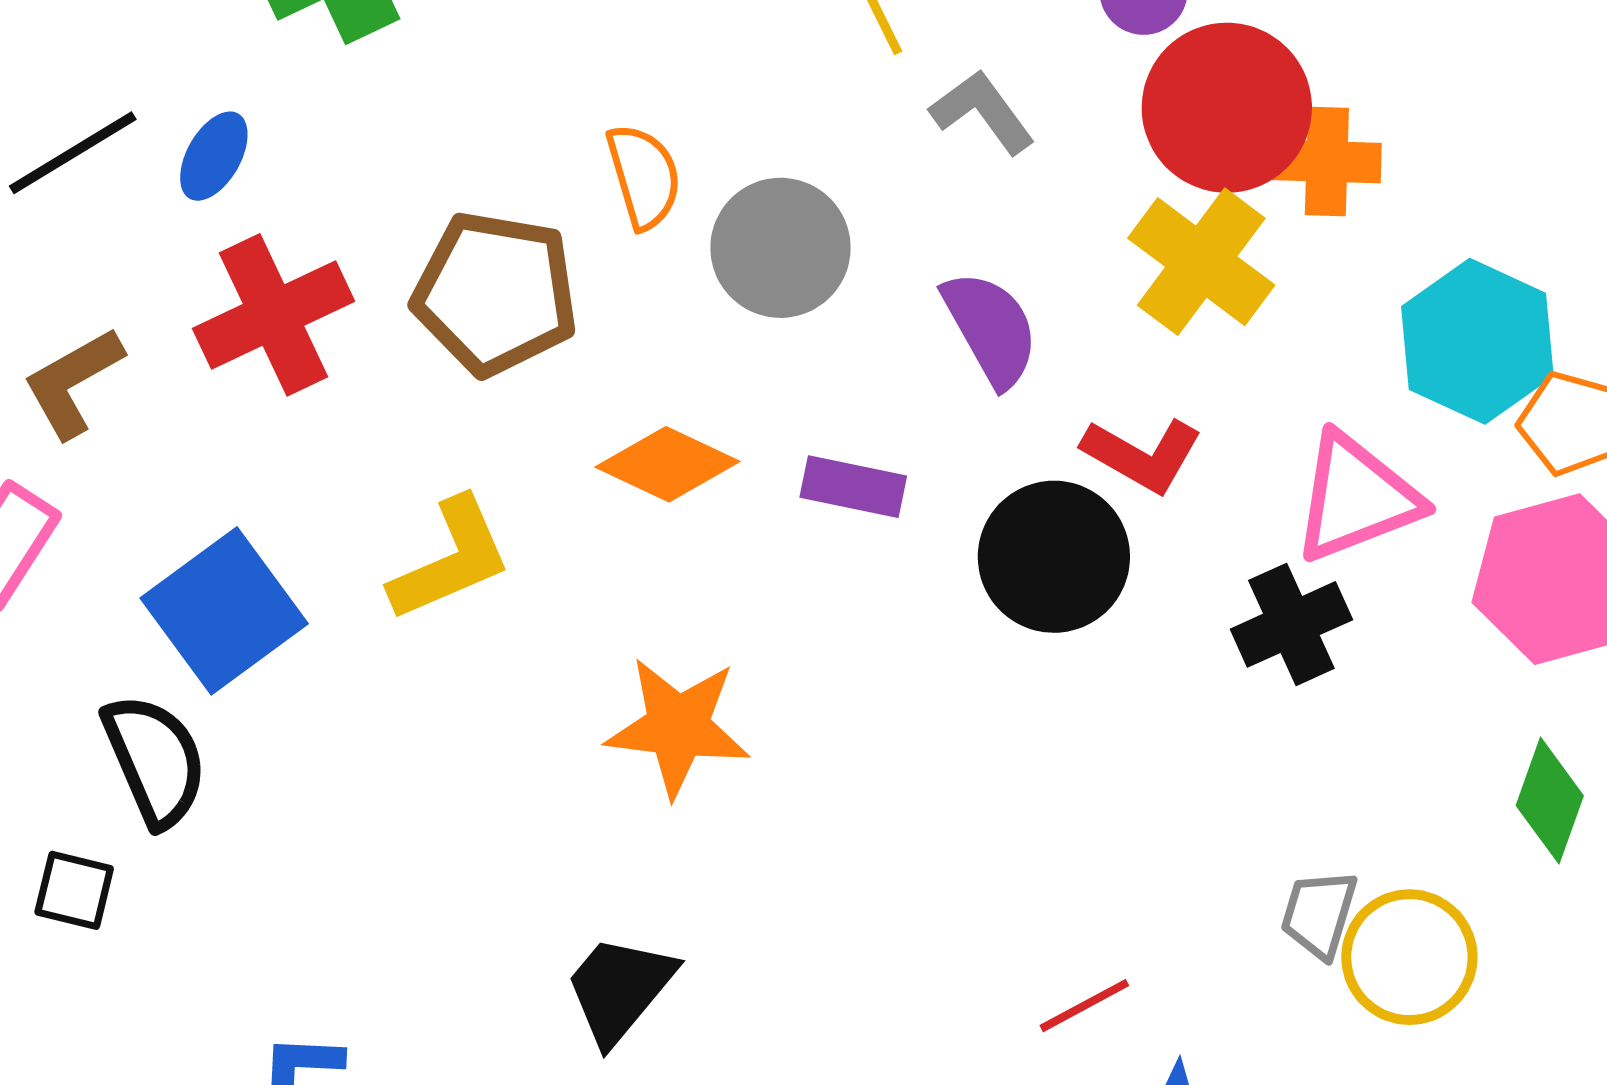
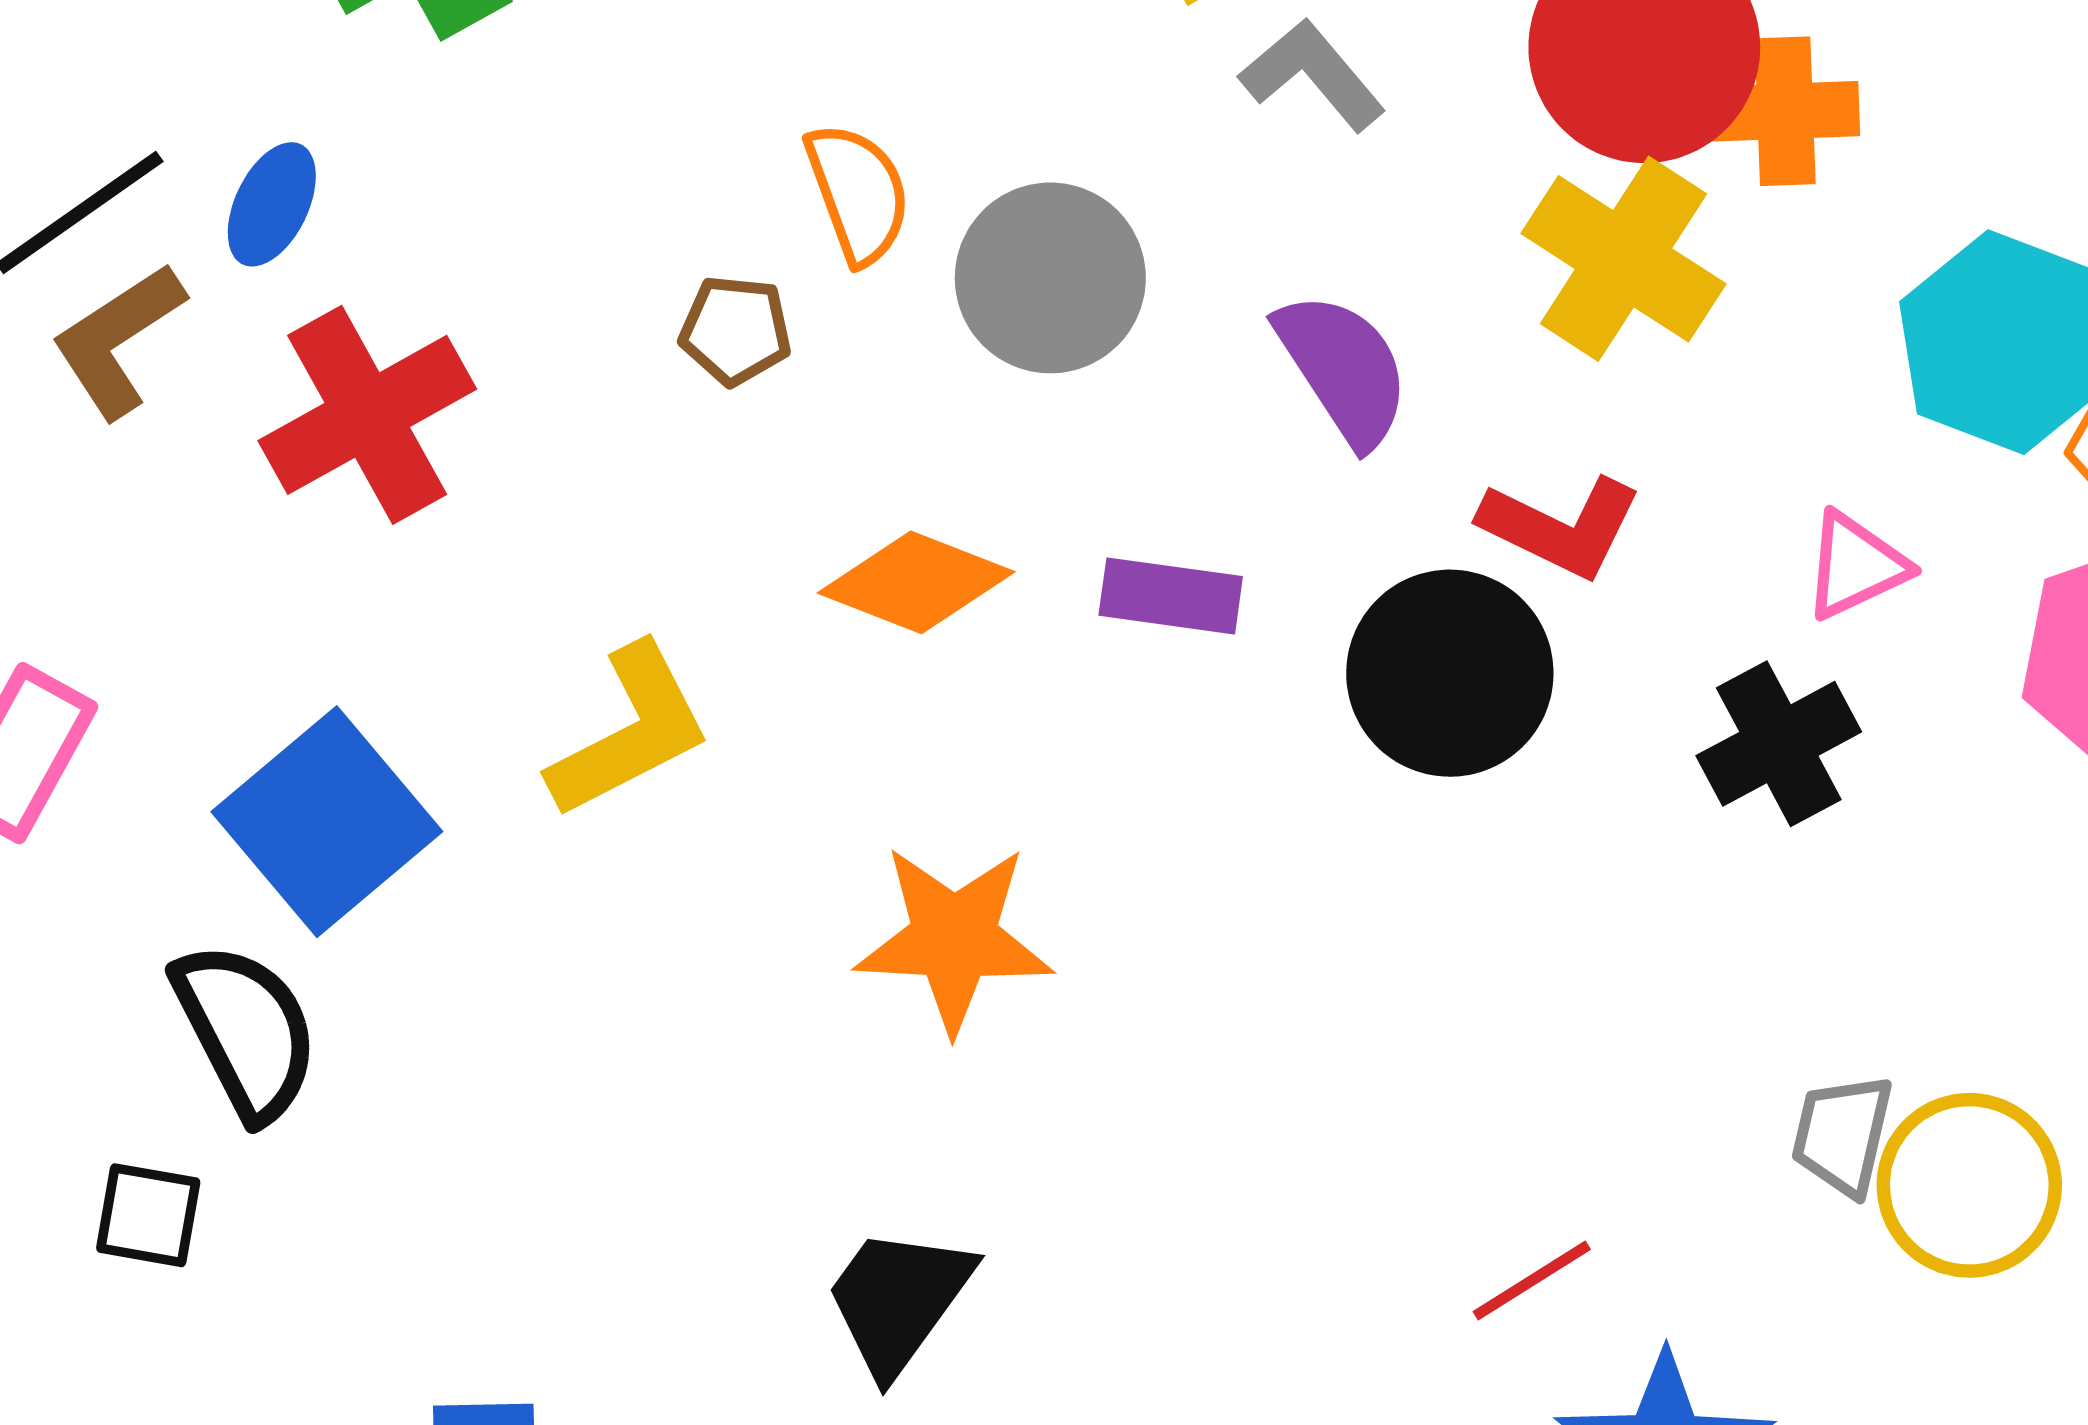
brown pentagon: (495, 293) -> (735, 330), moved, size x0.5
brown L-shape: (73, 382) -> (118, 340), moved
pink triangle: (1356, 498) -> (1856, 566), size x0.6

